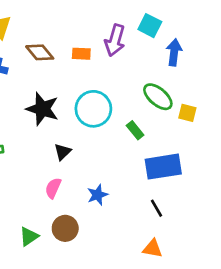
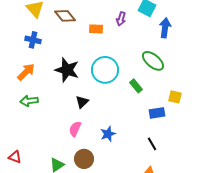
purple arrow: (115, 40) -> (121, 19), size x0.6
brown diamond: (40, 52) -> (65, 16), moved
yellow square: (187, 113) -> (175, 97), moved
blue rectangle: (163, 167) -> (157, 113), size x0.6

